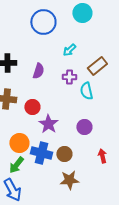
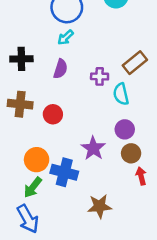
cyan arrow: (69, 50) -> (66, 37), moved
purple star: (48, 124) -> (93, 148), moved
purple circle: (84, 127) -> (125, 129), moved
brown circle: (64, 154) -> (131, 153), moved

